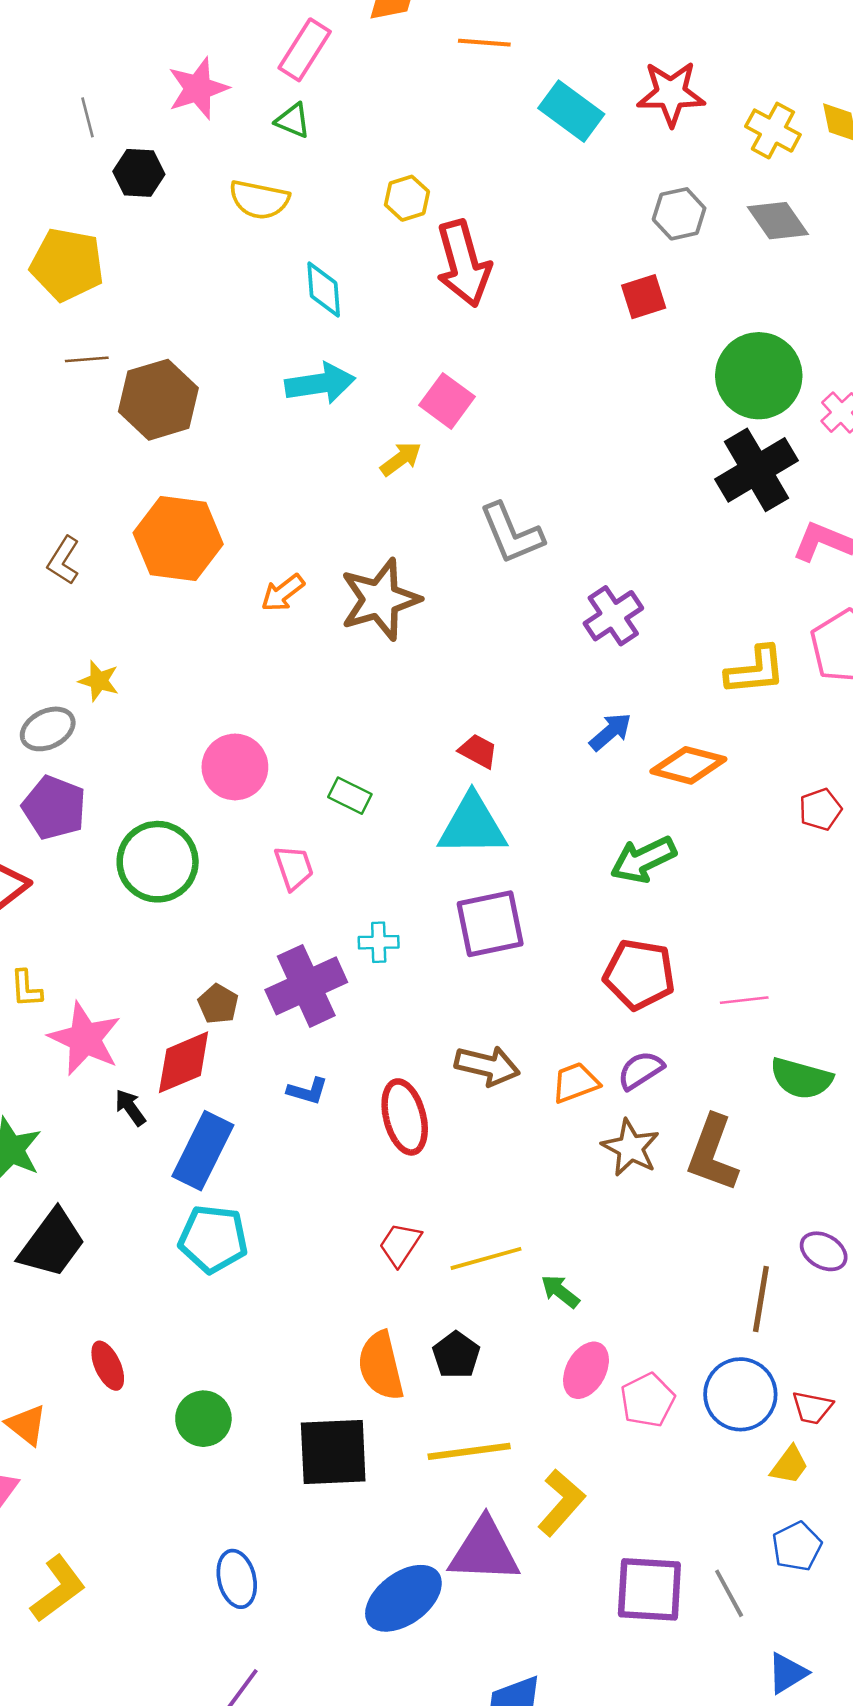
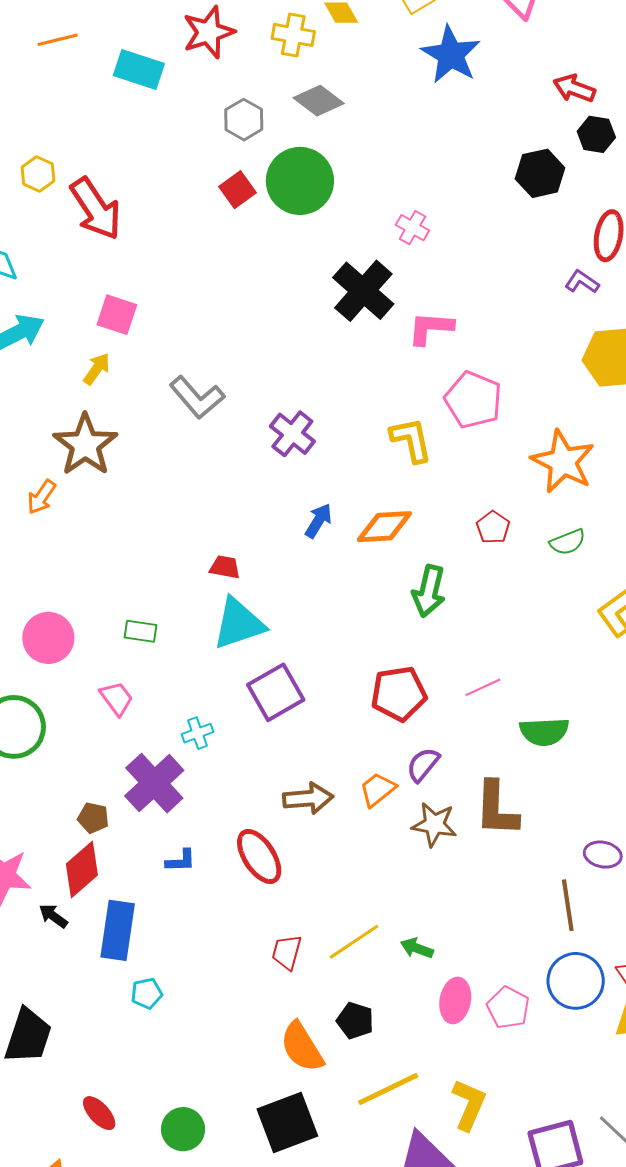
green circle: (759, 376) -> (300, 181), moved
brown star: (380, 599) -> (85, 445), moved
yellow L-shape: (755, 670) -> (411, 440), turned -78
green arrow: (643, 860) -> (429, 591), moved, turned -33
cyan pentagon: (213, 1239) -> (147, 993), size x0.6

